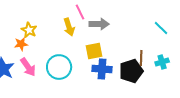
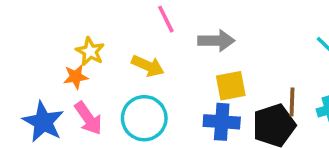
pink line: (80, 12) -> (166, 19), moved
yellow arrow: (69, 27) -> (148, 66), moved, turned -48
yellow square: (94, 51) -> (231, 86), moved

